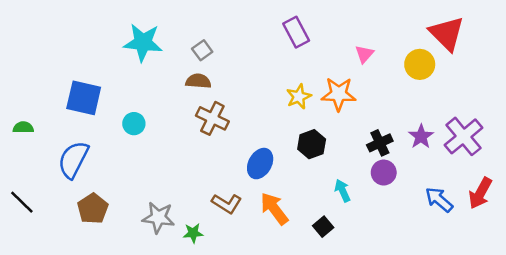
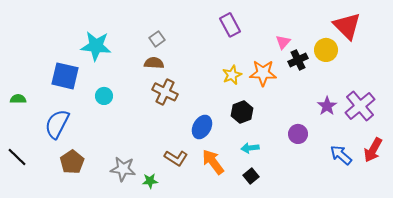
cyan star: (143, 42) -> (96, 46), moved
black cross: (380, 143) -> (298, 60), moved
cyan arrow: (342, 191) -> (250, 148), moved, turned -72

